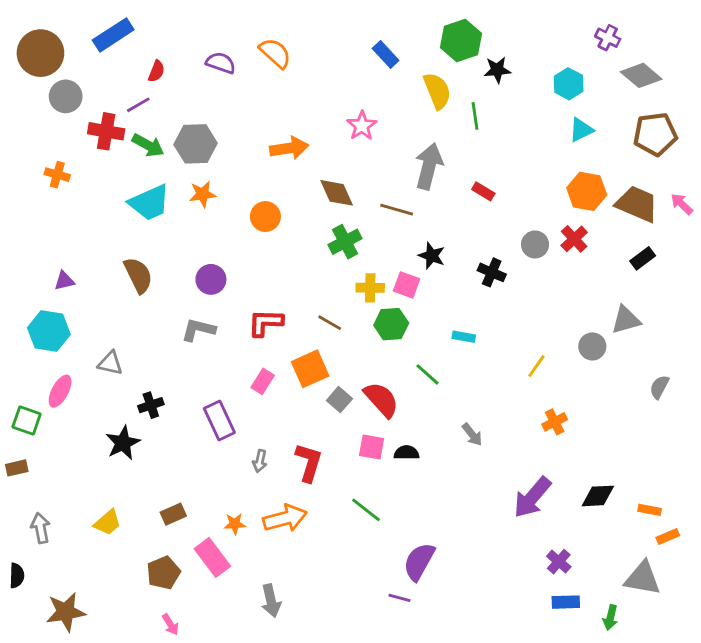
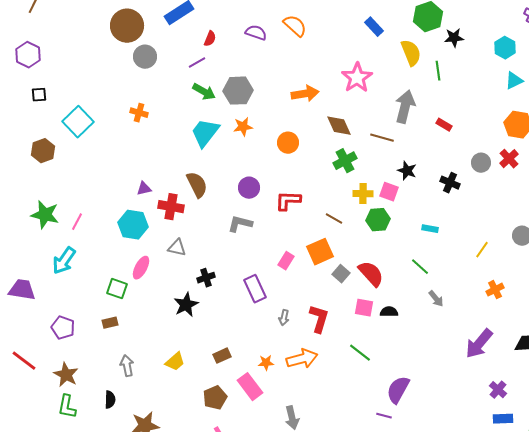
pink star: (362, 126) -> (357, 78), size x1.4
red cross: (106, 131) -> (171, 207), moved
cyan trapezoid: (149, 203) -> (205, 133), turned 152
red L-shape: (265, 323) -> (288, 201), moved
green line: (427, 374) -> (420, 267), moved

